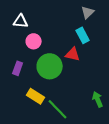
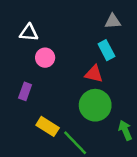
gray triangle: (88, 12) -> (113, 21), turned 40
green circle: (50, 66) -> (95, 105), moved

